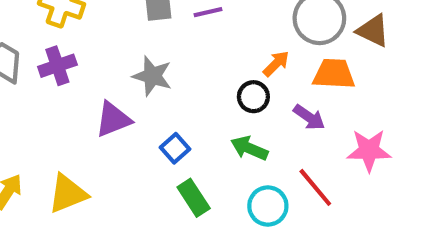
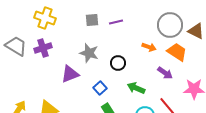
orange arrow: (276, 64) -> (149, 47), turned 64
orange trapezoid: (334, 74) -> (177, 52), turned 30
black circle: (253, 97) -> (118, 63), moved

